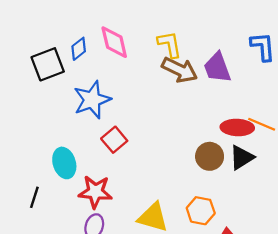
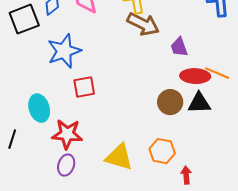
purple trapezoid: (217, 68) -> (179, 47), moved, size x0.7
red square: (114, 140) -> (84, 87), turned 30
black triangle: (242, 157) -> (199, 103), turned 30

